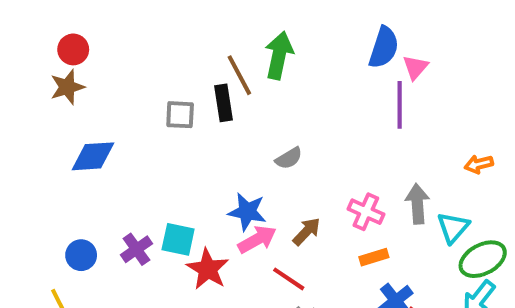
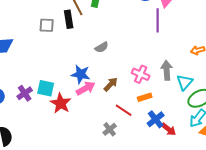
red line: (289, 279) -> (124, 110), moved

